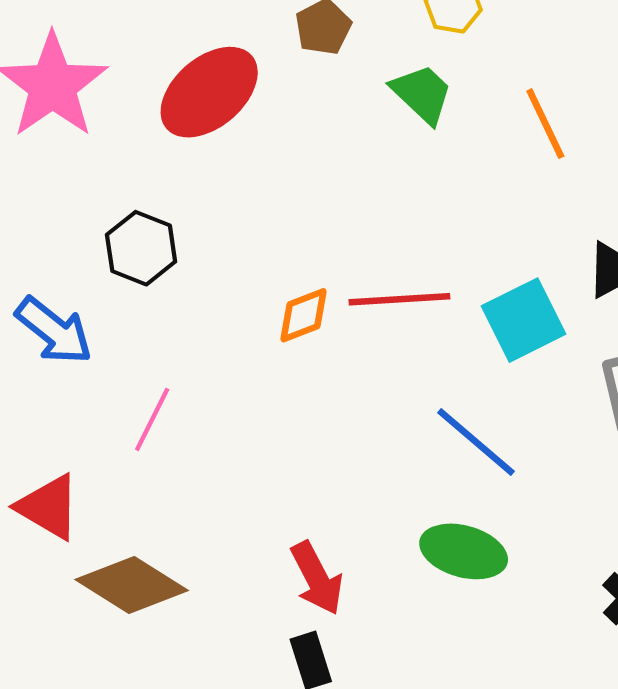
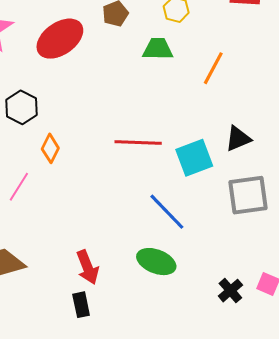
green trapezoid: (422, 94) -> (158, 49), turned -48
orange line: (545, 124) -> (213, 68), turned 48
orange diamond: (303, 315) -> (50, 148), moved, turned -48

